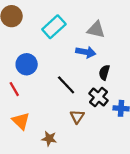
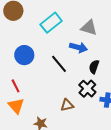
black line: (66, 85) -> (59, 64), moved
red line: (14, 89) -> (16, 86), moved
brown triangle: (77, 117) -> (67, 105), turned 40

